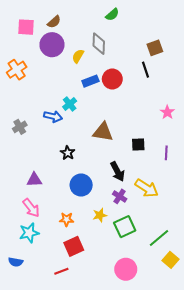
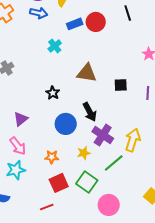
blue arrow: (53, 116) -> (39, 13), moved
black arrow: (117, 172) -> (90, 112), moved
purple triangle: (34, 180) -> (21, 119), turned -35
yellow arrow: (147, 188) -> (133, 140), moved, turned -105
purple cross: (120, 196) -> (103, 135), size x1.5
green square: (125, 227) -> (87, 182), moved, turned -30
green line: (159, 238) -> (114, 163), moved

